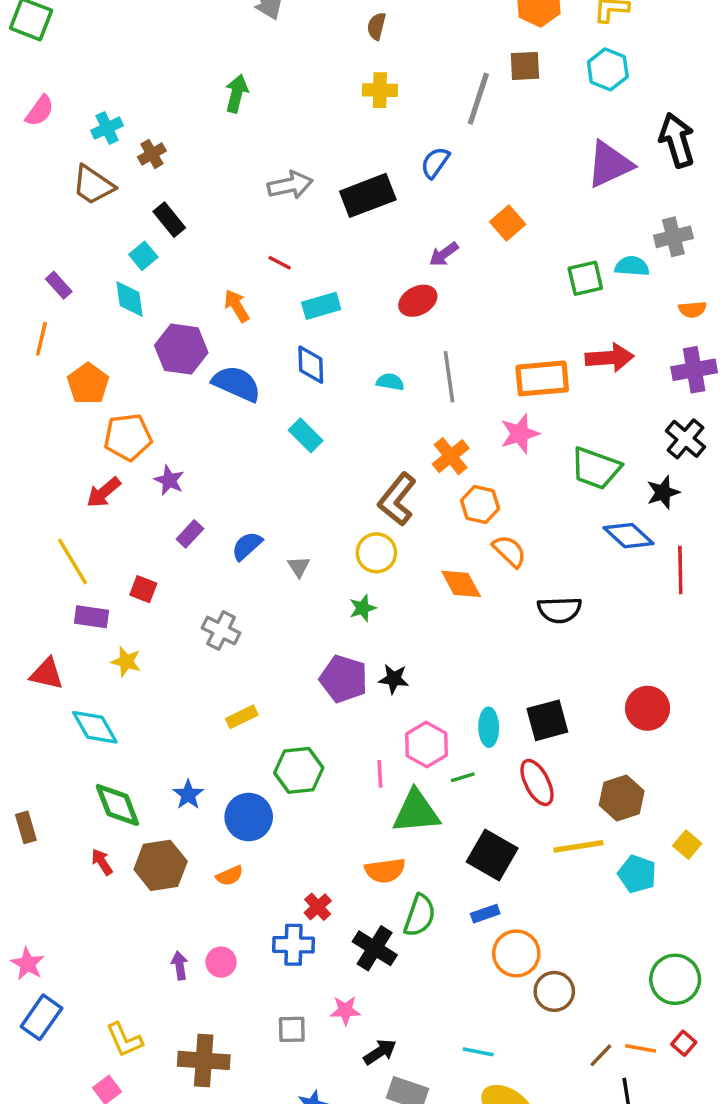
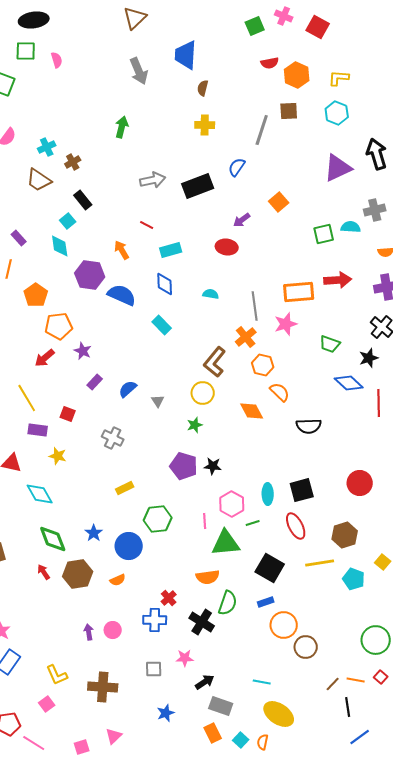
red ellipse: (418, 301) -> (227, 247), turned 35
gray line: (449, 377) -> (255, 306), moved
green trapezoid: (596, 468) -> (330, 344), size x0.7

